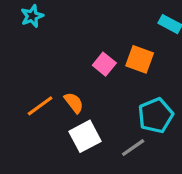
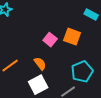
orange semicircle: (74, 103) -> (40, 64), moved

